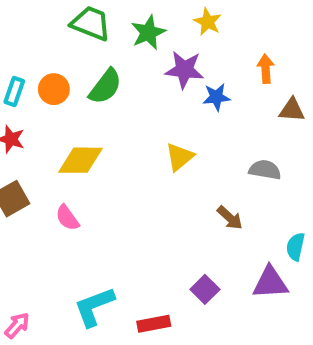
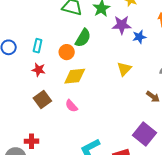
orange circle: (54, 89) -> (67, 52), moved
purple square: (205, 289) -> (145, 134), size x1.6

